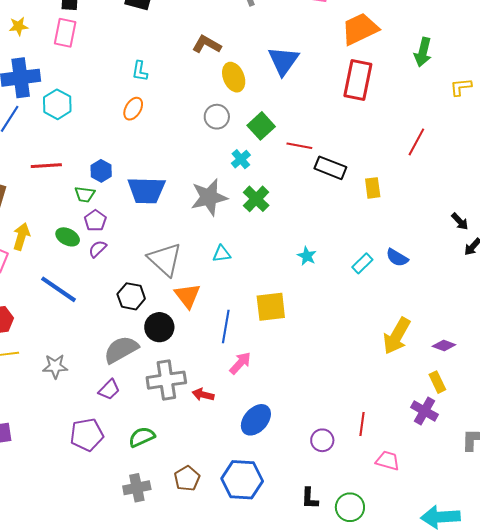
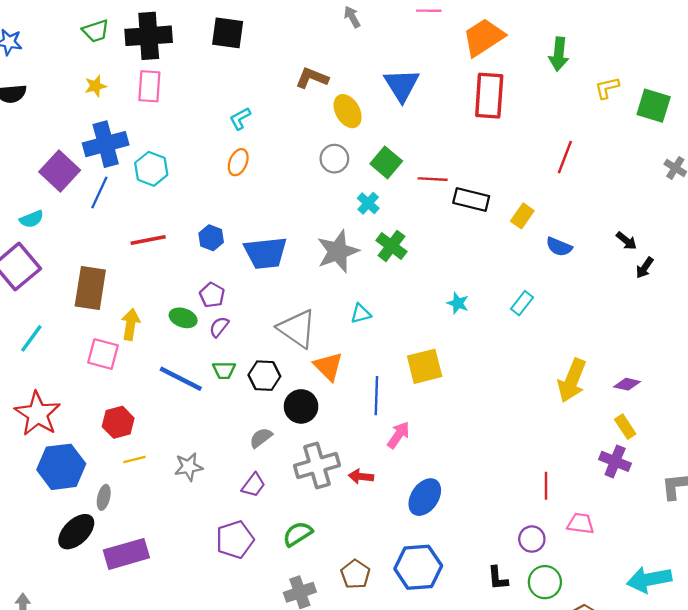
cyan L-shape: (140, 71) -> (240, 119), turned 60
yellow rectangle: (373, 188) -> (522, 216), turned 50
green trapezoid: (85, 194) -> (224, 370), moved
blue semicircle: (397, 258) -> (559, 247), moved
gray semicircle: (121, 350) -> (261, 438), size x0.6
purple circle: (322, 440) -> (532, 539), moved

